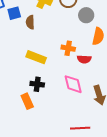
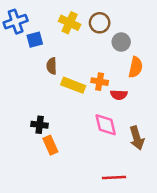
brown semicircle: (30, 22) -> (52, 66), moved
yellow rectangle: (36, 57) -> (73, 85), moved
black cross: (37, 84) -> (40, 125), moved

